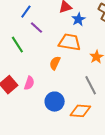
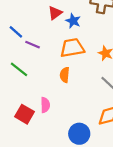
blue line: (26, 12) -> (16, 32), turned -64
blue circle: (55, 102) -> (79, 134), moved

